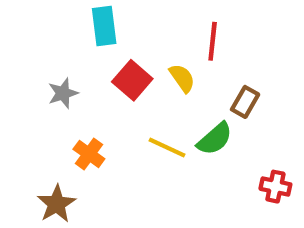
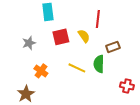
red square: (132, 80) -> (61, 37), turned 36
brown rectangle: (245, 102) -> (113, 47), turned 40
green semicircle: (215, 139) -> (99, 64), turned 132

